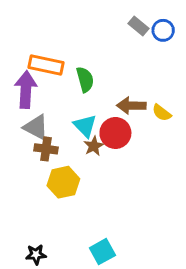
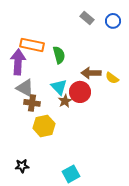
gray rectangle: (139, 26) -> (87, 18), moved
black star: (36, 254) -> (22, 166), moved

